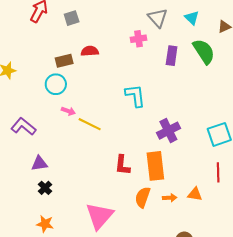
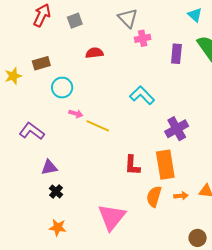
gray triangle: (158, 18) -> (128, 18), moved
brown rectangle: (64, 61) -> (41, 63), moved
cyan L-shape: (135, 96) -> (142, 95), turned -35

